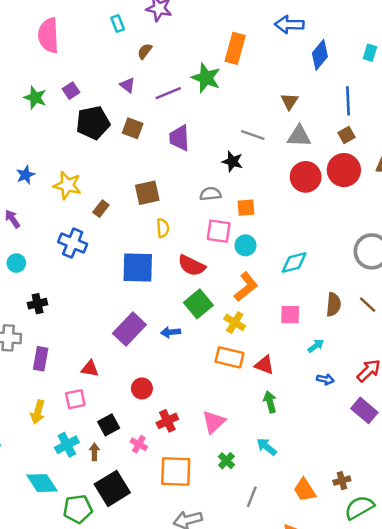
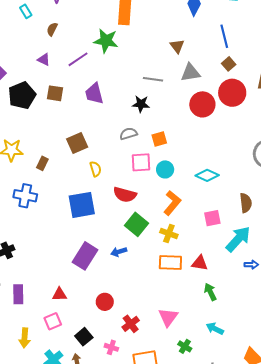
cyan diamond: (294, 262) -> (207, 175), turned 50
cyan arrow: (316, 346) -> (238, 239), size x2.0

